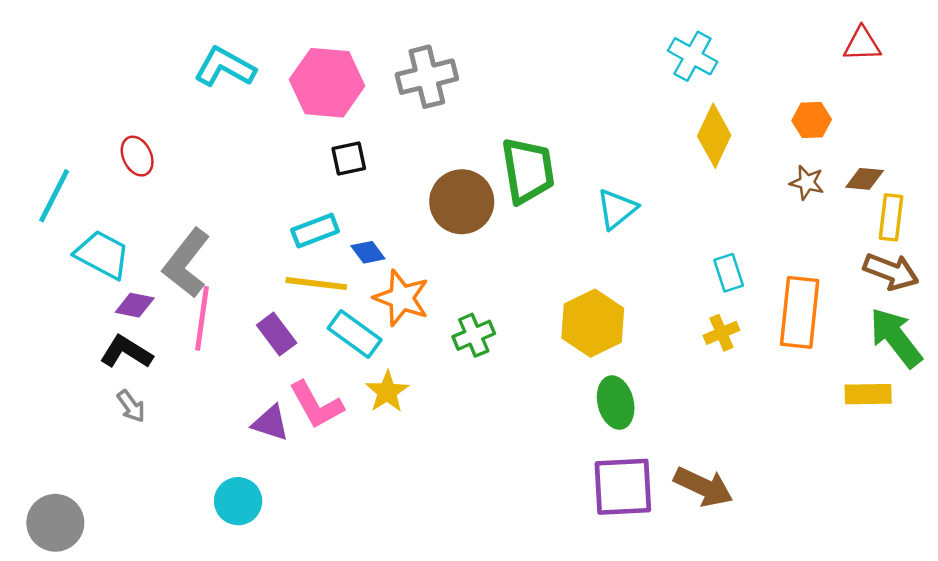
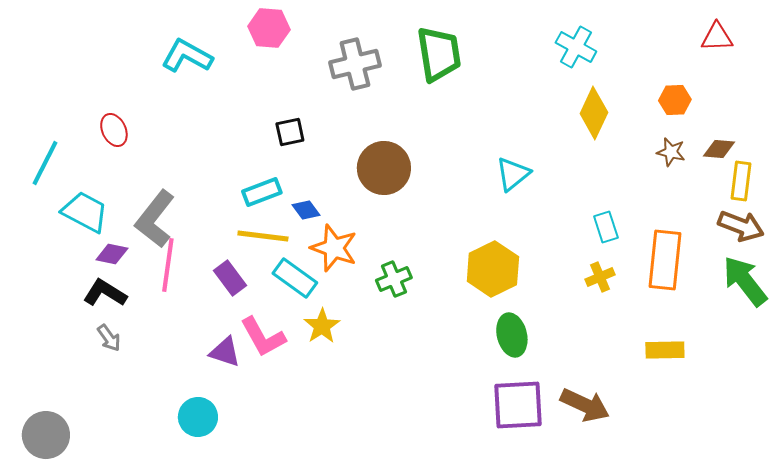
pink hexagon: (327, 83) -> (269, 28), moved, size x0.7
green trapezoid: (528, 170) -> (439, 54), moved
yellow rectangle: (868, 394) -> (665, 350), moved

